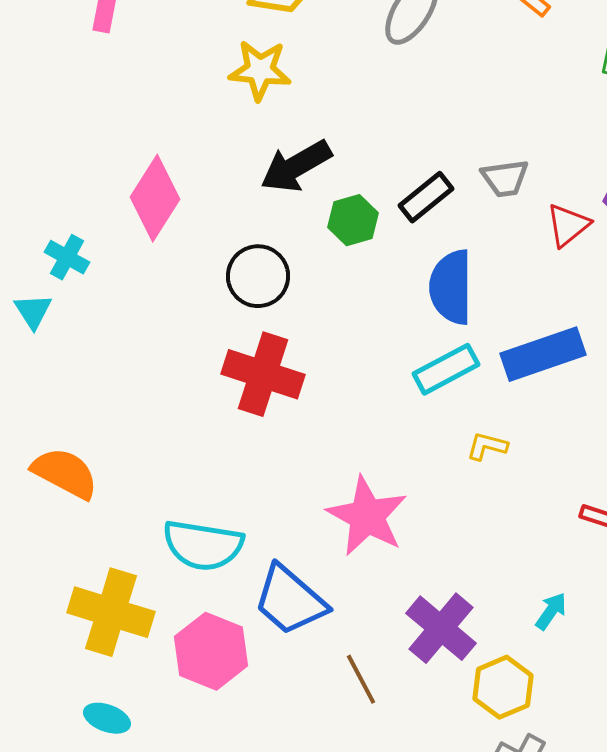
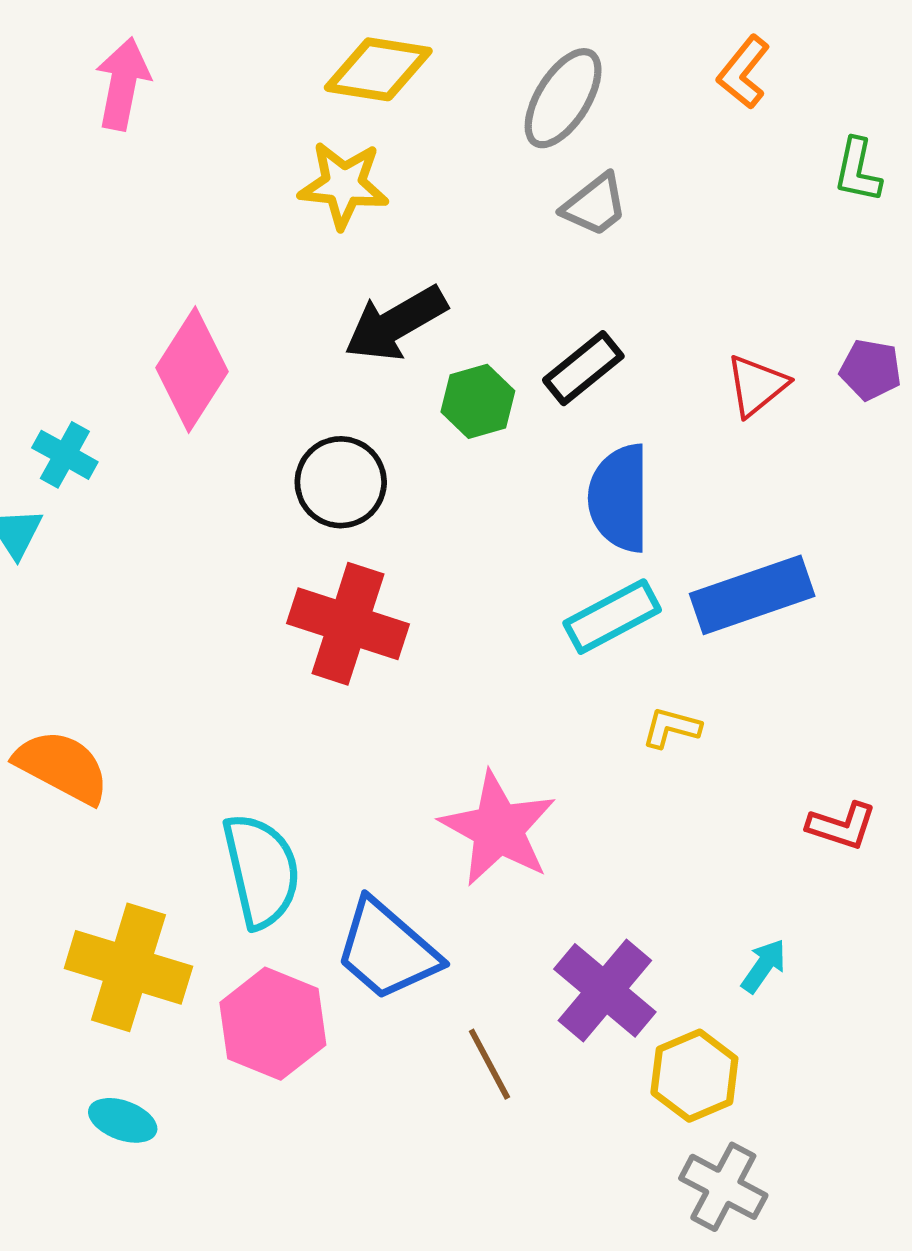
gray trapezoid: (505, 178) -> (595, 205), moved, turned -30
red triangle: (568, 225) -> (757, 385), moved
cyan semicircle: (203, 545) -> (261, 871), turned -112

